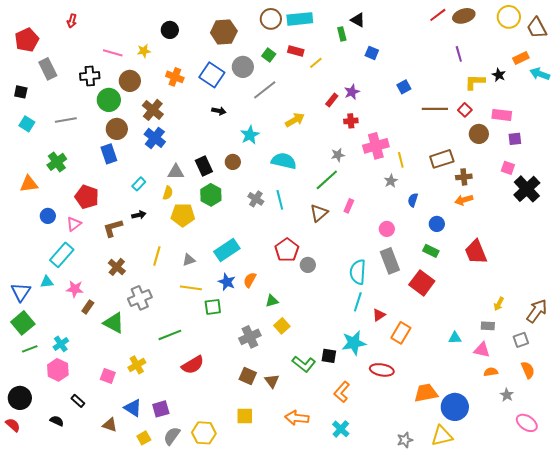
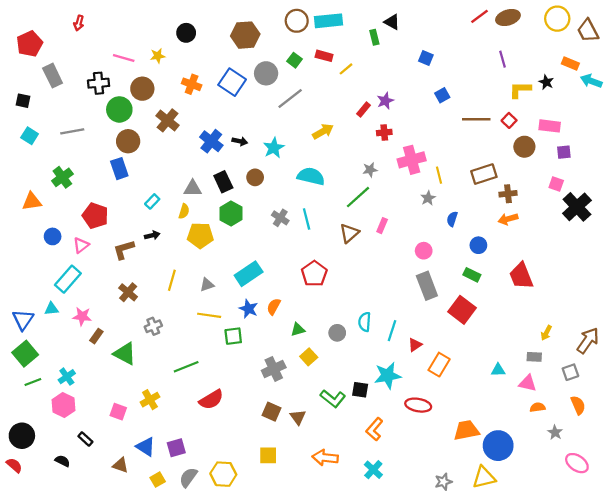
blue square: (372, 53) -> (426, 58), moved
orange rectangle: (521, 58) -> (570, 63), turned 49
black arrow: (219, 111) -> (240, 141), moved
blue cross: (155, 138) -> (211, 141), moved
gray circle: (308, 265) -> (337, 333), moved
cyan semicircle: (358, 272) -> (365, 322), moved, size x0.7
gray cross: (140, 298) -> (153, 326), size x0.7

